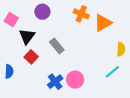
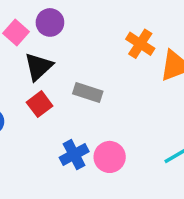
purple circle: (42, 12) -> (50, 22), moved
gray rectangle: (57, 46) -> (88, 93), turned -42

